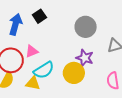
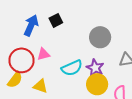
cyan semicircle: (44, 70) -> (72, 68), moved
yellow circle: (74, 73) -> (97, 84), moved

